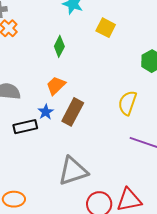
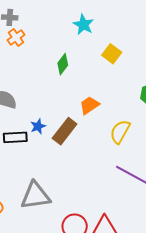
orange trapezoid: (56, 86) -> (89, 105), moved
gray triangle: (73, 171) -> (35, 196), moved

